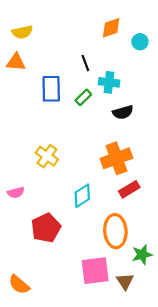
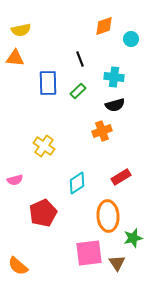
cyan cross: (109, 82) -> (114, 77), moved
orange cross: (116, 158) -> (102, 131), moved, size x0.7

